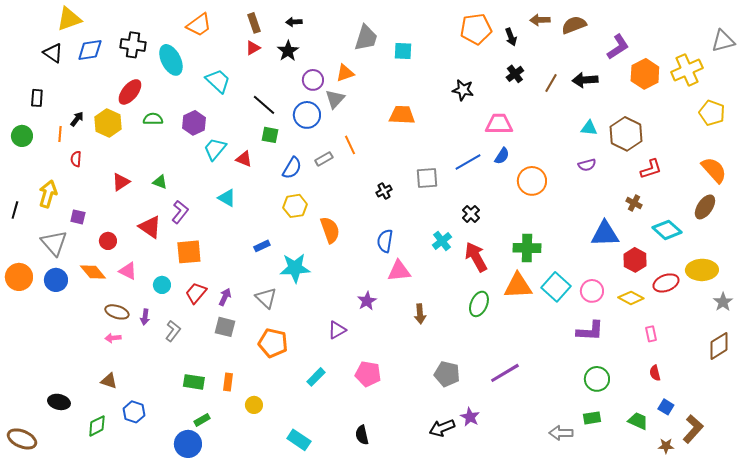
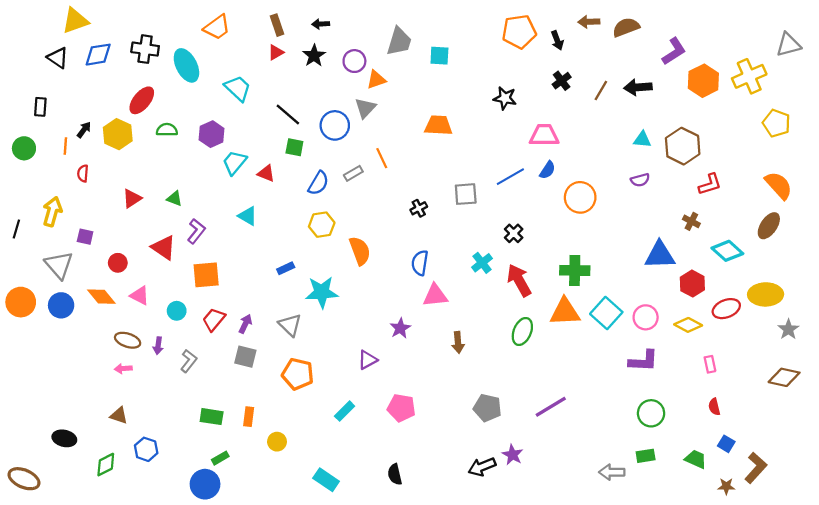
purple circle: (313, 80) -> (354, 61), moved
brown diamond: (719, 346) -> (784, 377), turned 44

